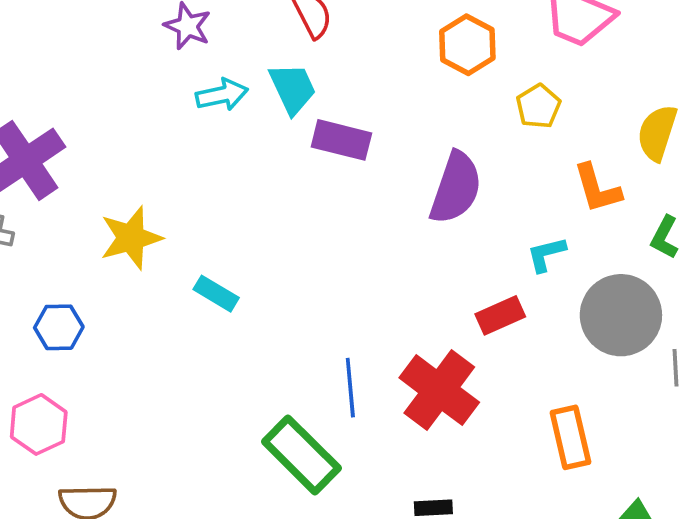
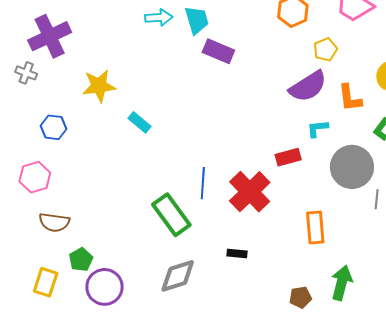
purple semicircle: (456, 188) -> (308, 86), moved, turned 30

